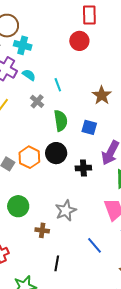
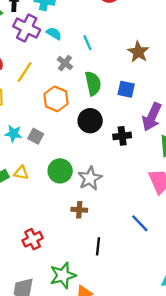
orange hexagon: (29, 157) -> (56, 99), moved
green circle: (18, 206) -> (60, 171), moved
gray star: (66, 210) -> (90, 178), moved

